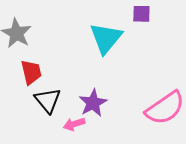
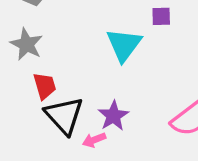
black triangle: (48, 100) -> (64, 116), size x1.4

